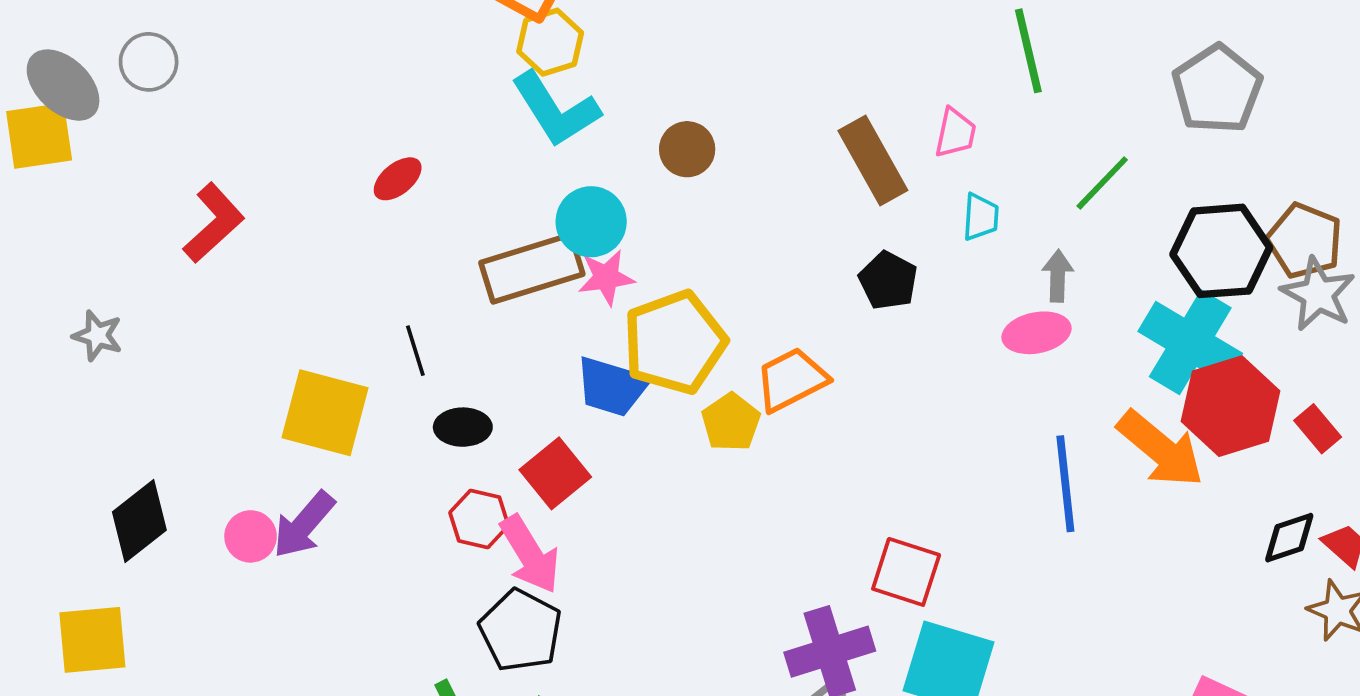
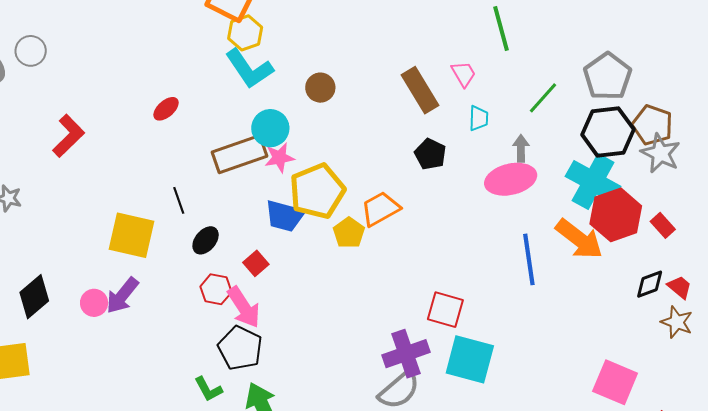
gray pentagon: (1217, 89) -> (607, 76), moved
pink trapezoid: (955, 133) -> (464, 74), turned -40
pink ellipse: (1036, 333) -> (511, 179), size x1.4
black ellipse: (463, 427) -> (206, 240), turned -48
red square: (555, 473) -> (256, 263), size x0.7

